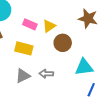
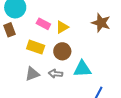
brown circle: (63, 43) -> (62, 51), moved
cyan triangle: (84, 67) -> (82, 69), moved

